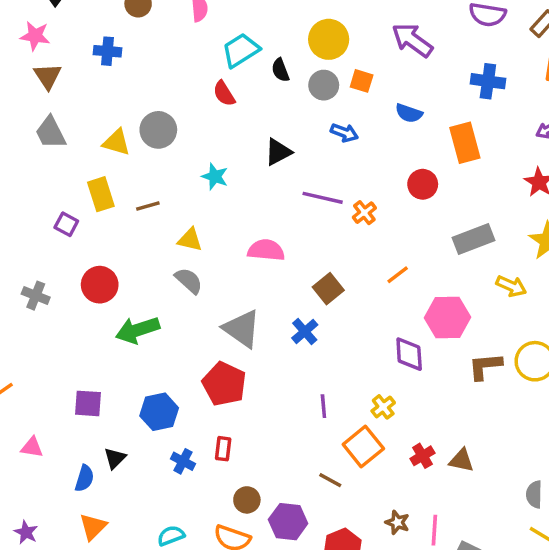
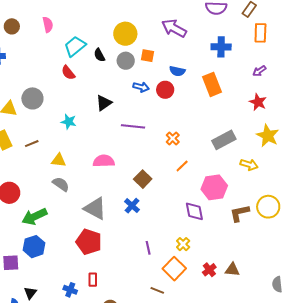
red circle: (423, 184) -> (165, 90), moved
orange cross: (364, 213) -> (173, 138), moved
blue hexagon: (159, 412) -> (34, 247), moved

